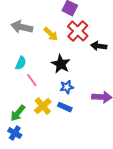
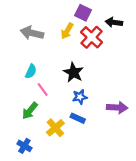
yellow arrow: (51, 34) -> (67, 31), moved, turned 77
black arrow: (99, 46) -> (114, 22), moved
yellow cross: (43, 106) -> (55, 128), moved
green arrow: (18, 113) -> (30, 111), moved

